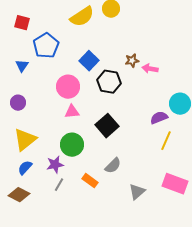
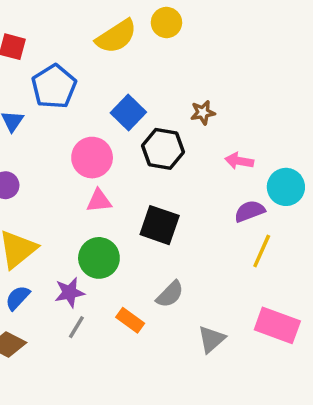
pink arrow: (150, 69) -> (239, 161), moved
black square: (107, 126) -> (160, 225), turned -30

